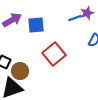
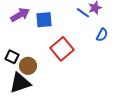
blue line: (75, 18) -> (83, 13), turned 56

